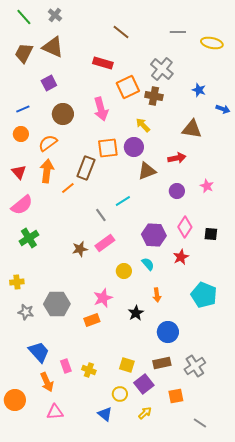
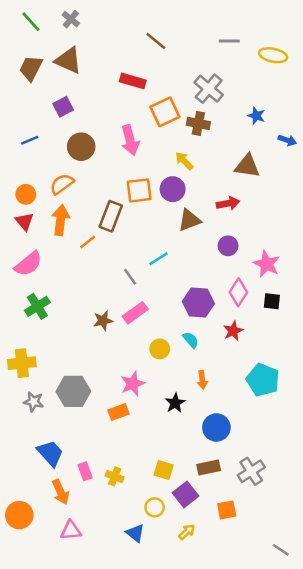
orange circle: (21, 134) -> (26, 194), moved
pink star: (207, 186) -> (267, 264), moved, size x1.5
yellow cross: (17, 282) -> (22, 363), size x1.5
gray line: (200, 423) -> (281, 550), moved

